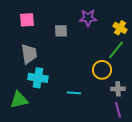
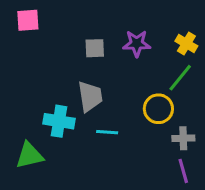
purple star: (88, 18) -> (137, 44), moved
pink square: (27, 20) -> (28, 20), moved
gray trapezoid: (29, 54) -> (90, 96), moved
cyan line: (74, 93) -> (107, 132), moved

